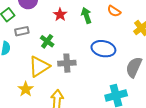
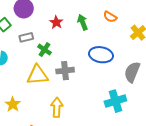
gray rectangle: (22, 31) -> (26, 37), moved
yellow triangle: (39, 66) -> (37, 75), turned 30
yellow star: (26, 89) -> (13, 104), moved

